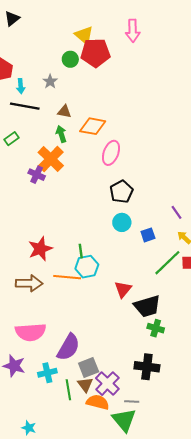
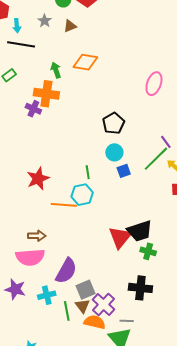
brown triangle: (64, 112) -> (70, 26), moved, turned -32
pink ellipse: (111, 153) -> (154, 84), moved
orange cross: (51, 159) -> (46, 94), turned -35
blue square: (148, 235) -> (124, 171), moved
green line: (81, 251) -> (88, 172), moved
green line: (167, 263) -> (156, 159), moved
brown arrow: (29, 283) -> (37, 236), moved, size x0.7
red triangle: (123, 289) -> (120, 237), moved, size x1.4

